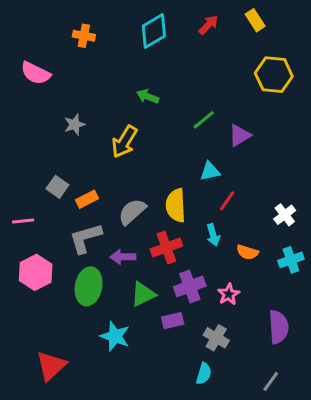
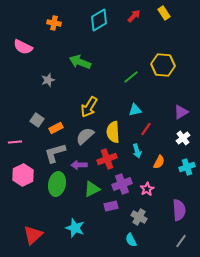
yellow hexagon: (274, 75) -> (163, 65), moved
green arrow: (148, 96) -> (80, 62), moved, size x1.5
purple triangle: (240, 135) -> (181, 112), moved
yellow arrow: (124, 142) -> (89, 107), moved
orange semicircle: (247, 252) -> (159, 162), turned -80
cyan star: (115, 336) -> (75, 228), moved
cyan semicircle: (204, 374) -> (131, 240), turned 136
gray line: (271, 381) -> (181, 241), moved

